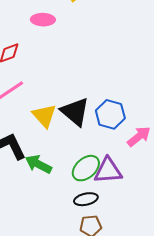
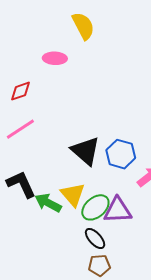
yellow triangle: (44, 116) -> (73, 195), moved
black ellipse: (86, 199) -> (95, 238), turned 60

